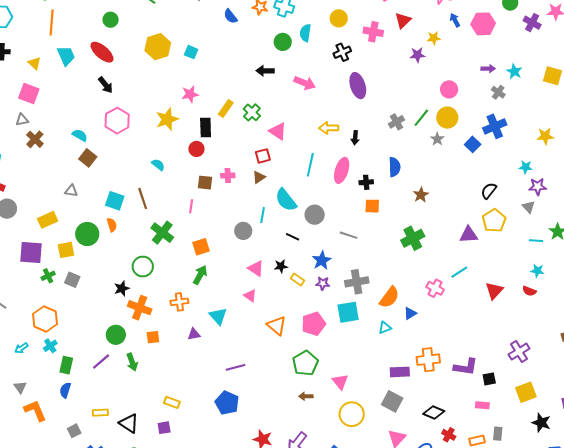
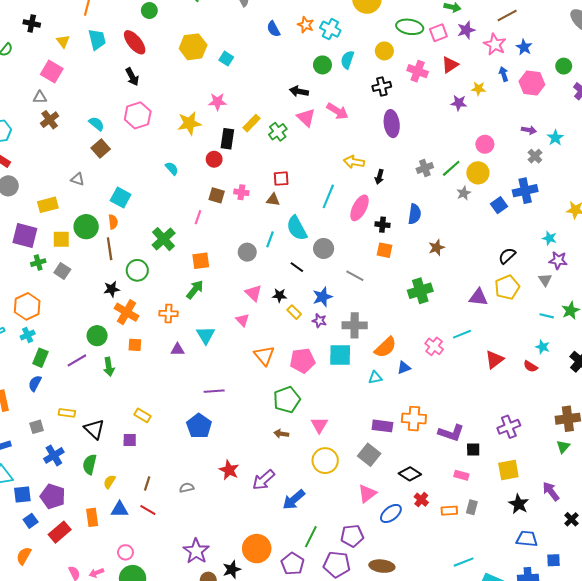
pink triangle: (278, 131) -> (306, 118), moved
brown triangle: (259, 177) -> (273, 200), turned 32
brown line: (143, 198) -> (110, 249), moved

